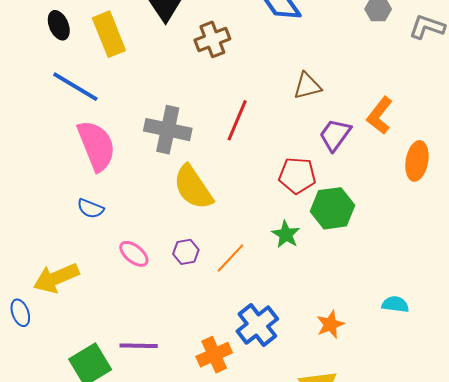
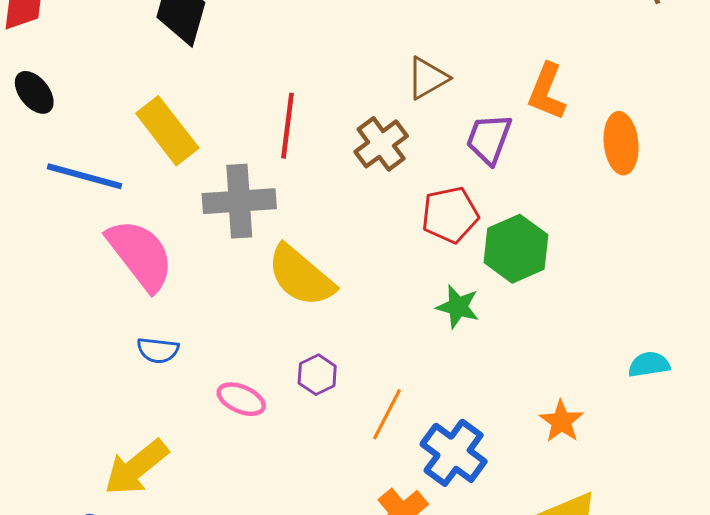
yellow rectangle: (109, 34) -> (167, 131), moved
brown cross: (212, 39) -> (381, 144), moved
red line: (237, 120) -> (288, 126), moved
orange line: (230, 258) -> (387, 414), moved

